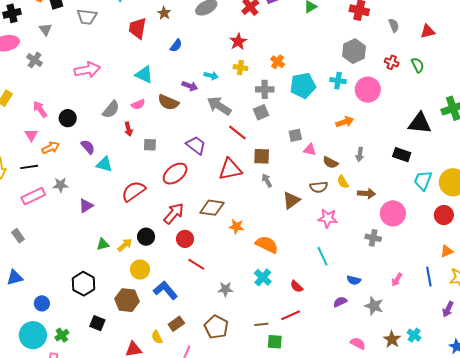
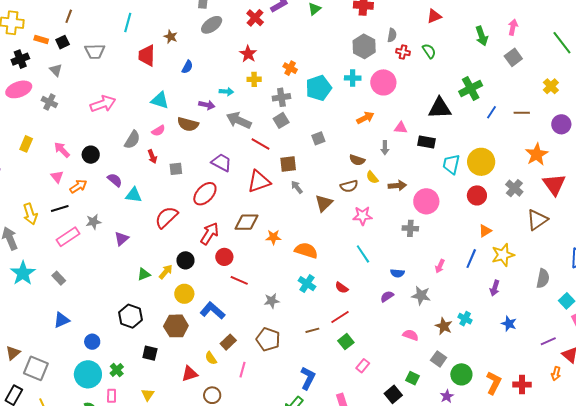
gray semicircle: (394, 25) -> (392, 35), moved, turned 40
pink triangle: (310, 150) -> (401, 128), moved
blue line: (429, 277) -> (471, 259), turned 42
green square: (275, 342) -> (346, 342), moved, turned -35

